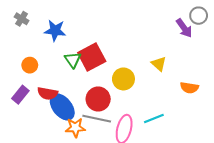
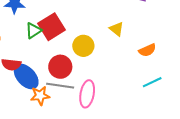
green triangle: (73, 60) -> (33, 31), turned 36
orange semicircle: (189, 88) -> (147, 50), turned -30
cyan line: (154, 119) -> (152, 82), moved

